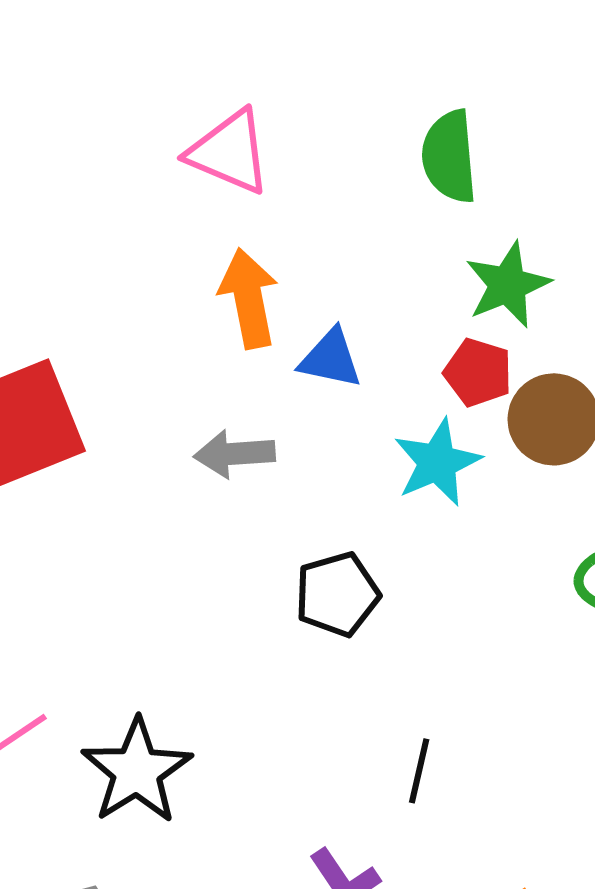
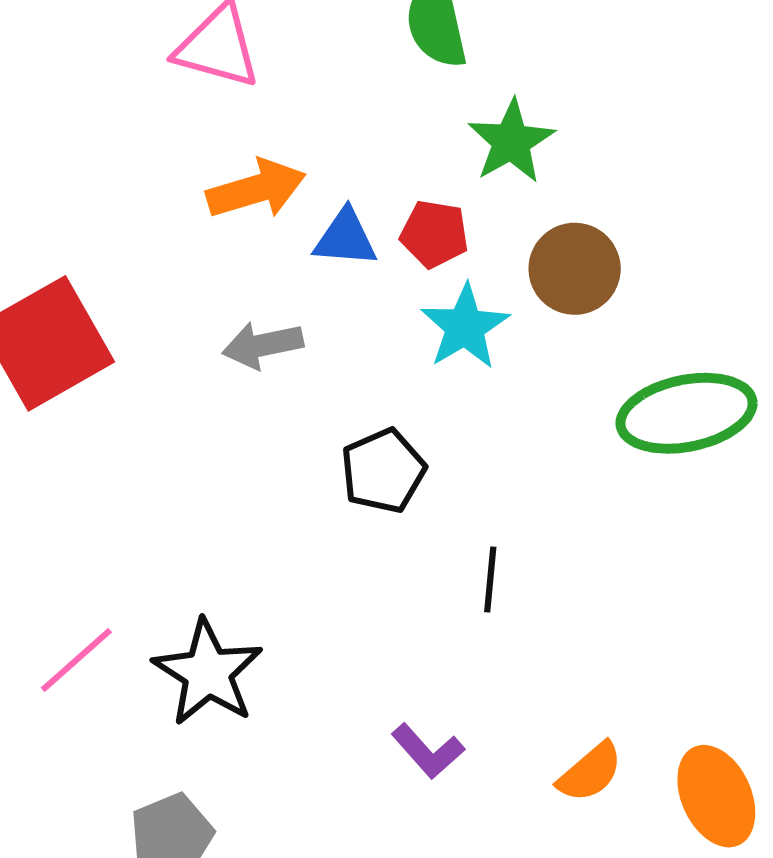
orange arrow: (249, 298) -> (256, 189), turned 92
red pentagon: (478, 372) -> (434, 234), moved
black line: (419, 771) -> (490, 580), moved

